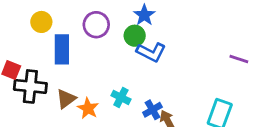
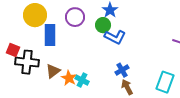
yellow circle: (41, 22) -> (35, 15), size x1.5
cyan cross: (121, 97) -> (82, 80), moved
blue cross: (152, 110) -> (122, 70), moved

